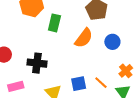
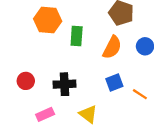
blue square: (79, 84) -> (114, 83), moved

